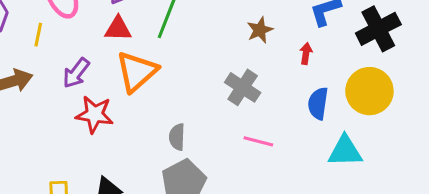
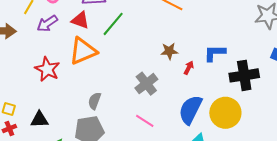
red arrow: (306, 53) -> (189, 68), moved
purple arrow: (76, 73) -> (47, 23), moved
blue semicircle: (318, 103) -> (190, 110), size x1.4

